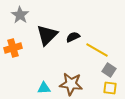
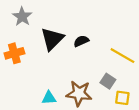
yellow line: (97, 50) -> (122, 56), moved
gray square: (109, 70) -> (108, 81), moved

